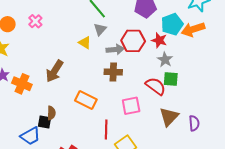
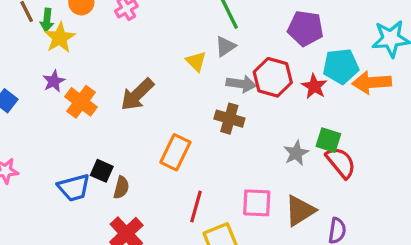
gray star: (165, 60) -> (296, 153), moved
green square: (171, 79) -> (328, 140), moved
red semicircle: (156, 86) -> (341, 162), moved
orange rectangle: (86, 100) -> (175, 152), turned 75
pink square: (131, 106) -> (257, 203), moved
brown semicircle: (51, 113) -> (121, 188), moved

